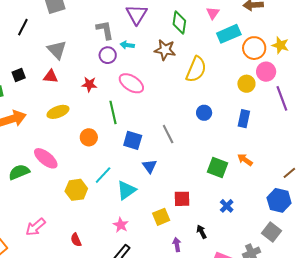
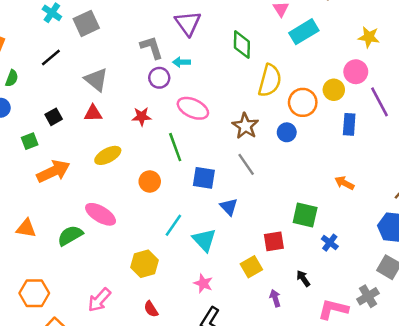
green diamond: (179, 22) -> (242, 45), moved
black line: (23, 27) -> (51, 58), turned 30
orange circle: (254, 48) -> (303, 102), moved
brown star: (165, 50) -> (245, 126), moved, turned 30
blue rectangle: (244, 119) -> (349, 124), moved
green square: (218, 167) -> (305, 215), moved
yellow hexagon: (76, 190) -> (145, 264), moved
cyan triangle: (126, 190) -> (204, 240), turned -30

